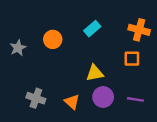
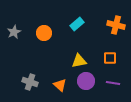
gray star: (18, 48) -> (14, 32), moved
orange square: (132, 59) -> (110, 58), moved

